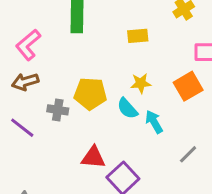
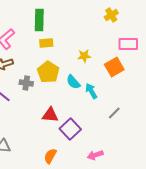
yellow rectangle: (138, 36) -> (46, 43), moved
yellow star: (141, 83) -> (84, 56), moved
yellow pentagon: (90, 94) -> (48, 72), turned 30

